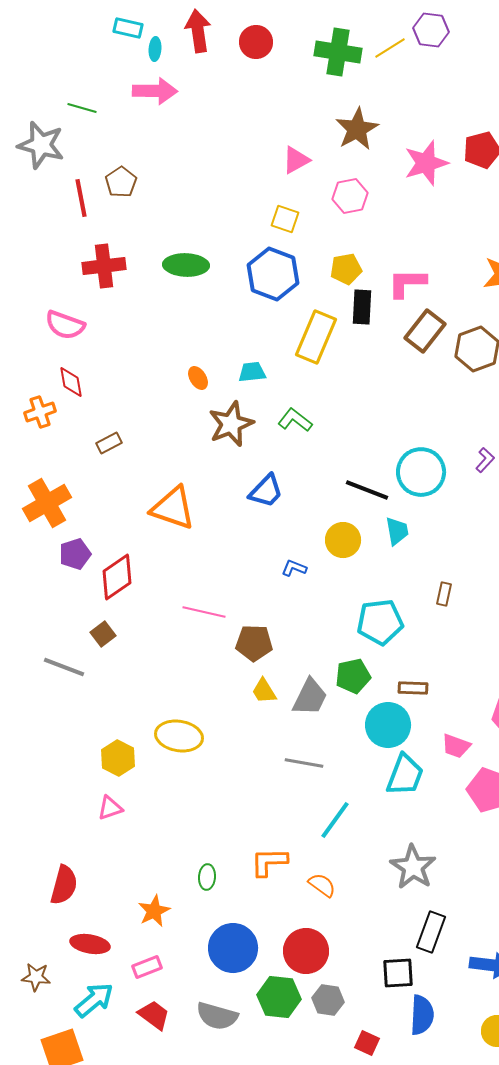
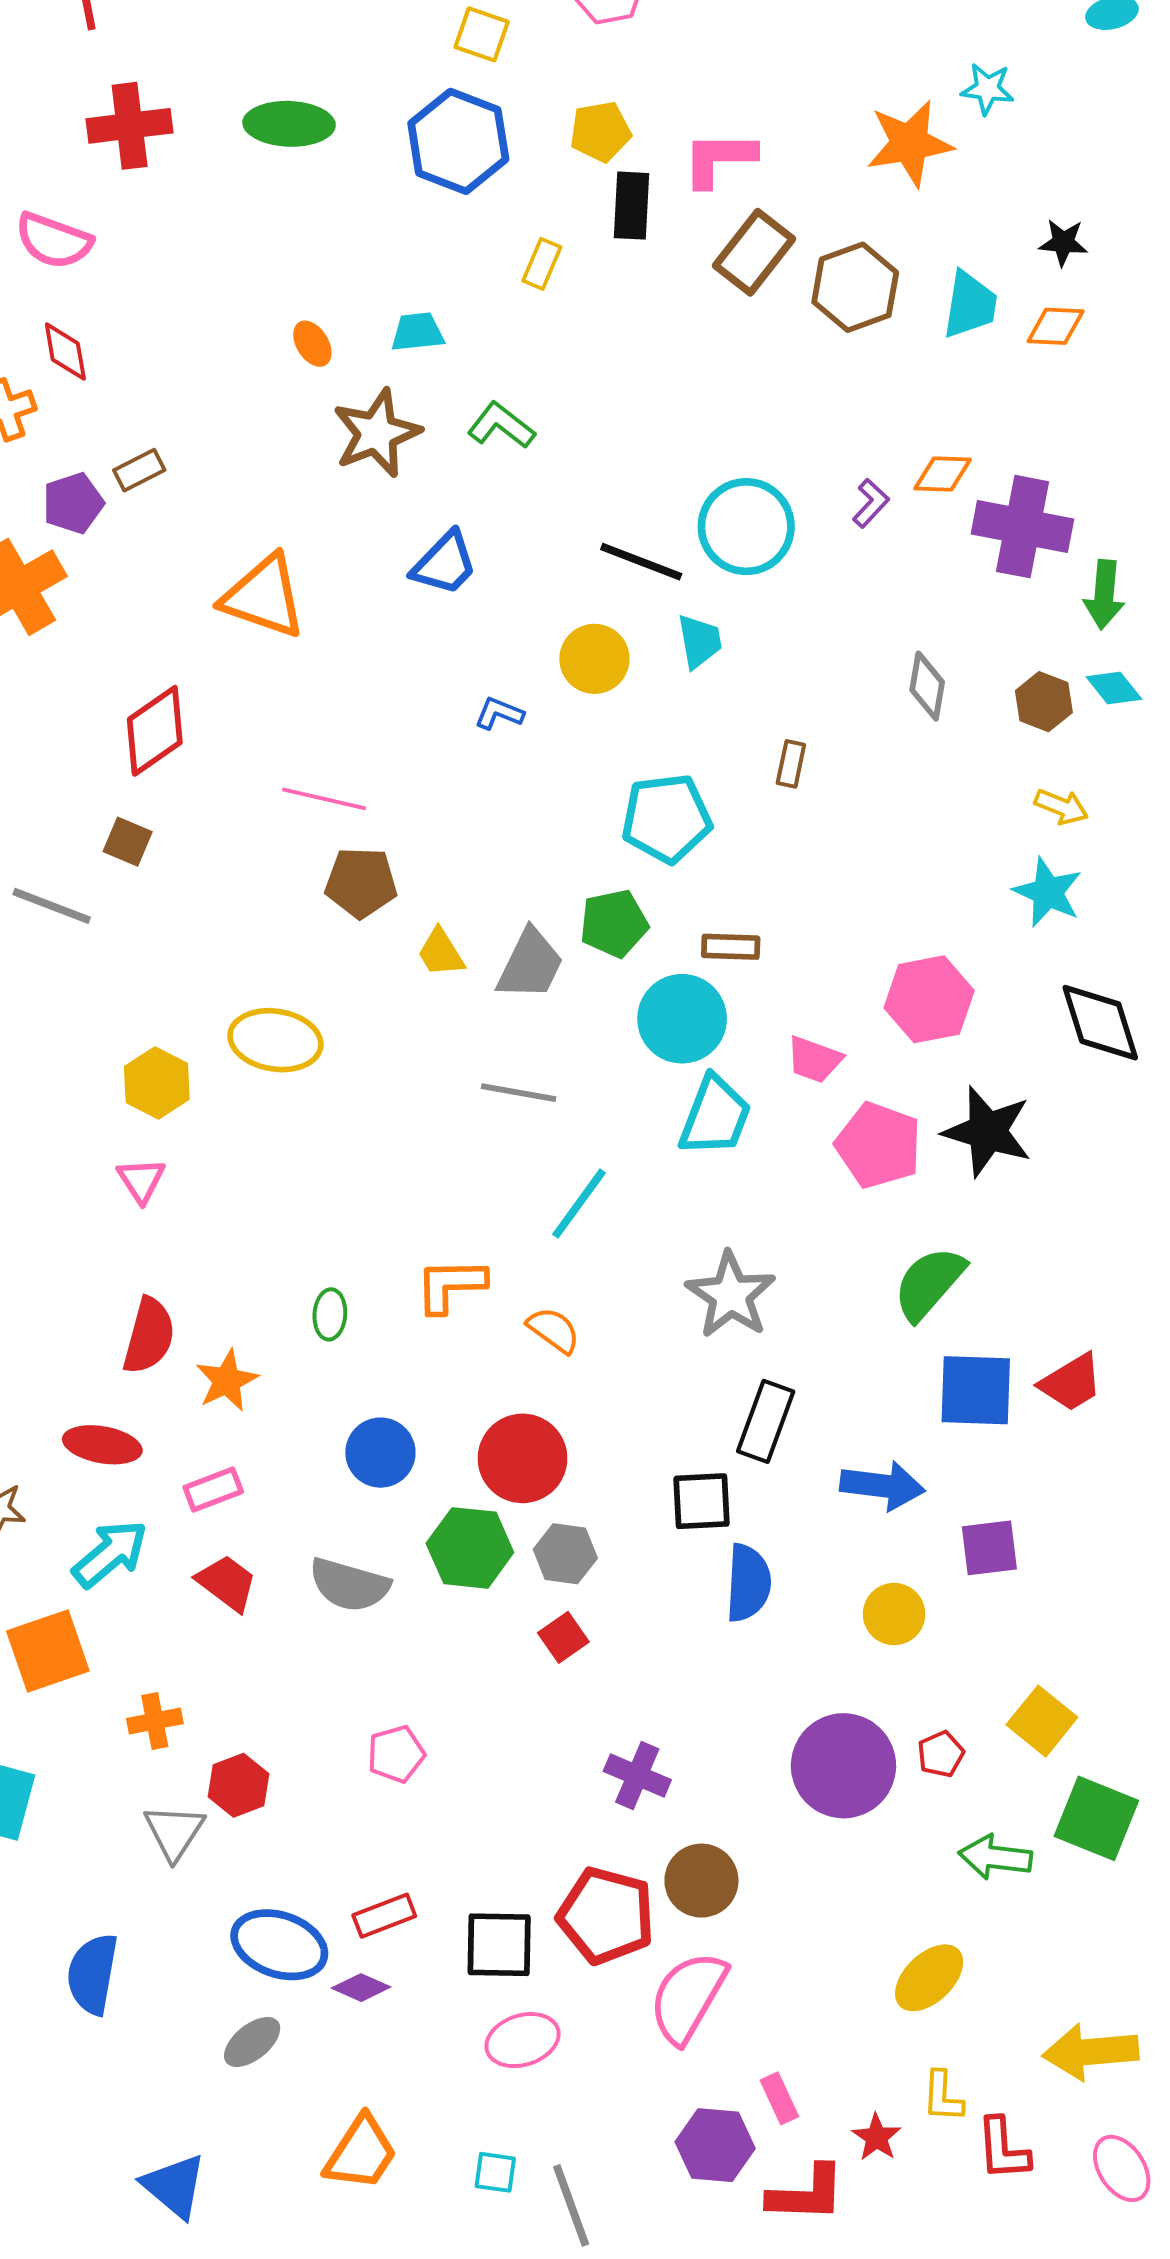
yellow rectangle: (316, 337) -> (542, 264), size x0.5
purple pentagon: (75, 554) -> (73, 503), moved
brown square: (103, 634) -> (128, 842), turned -30
brown pentagon: (254, 643) -> (361, 883), moved
pink triangle: (110, 808) -> (141, 1180), turned -44
red semicircle: (64, 885) -> (149, 1336), moved
blue circle: (233, 948) -> (380, 1453), size x0.7
red square: (367, 1043) -> (563, 1637), moved, turned 30

